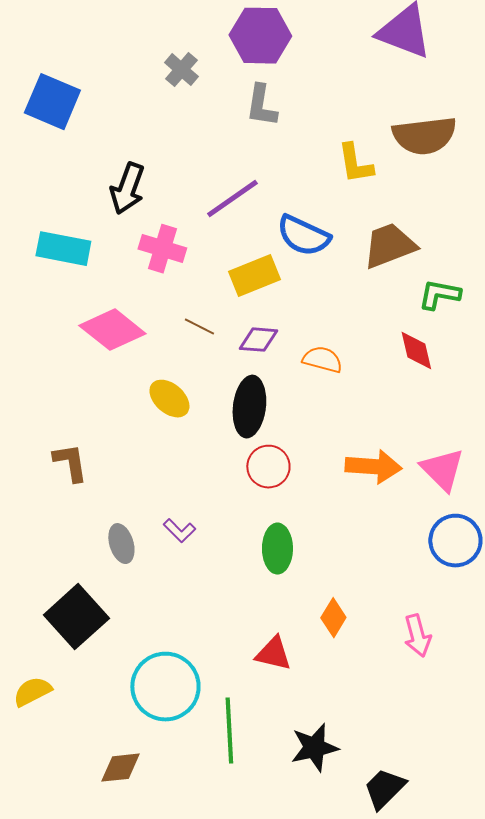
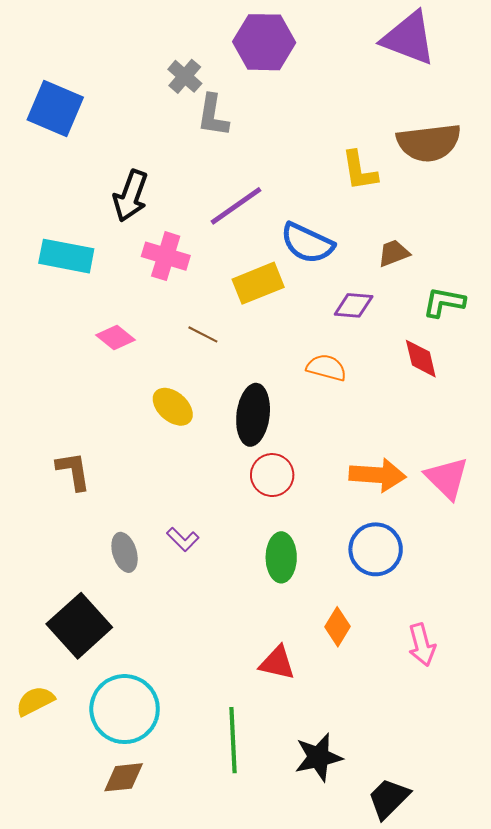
gray L-shape: (261, 106) -> (213, 115), moved
brown trapezoid: (389, 246) -> (394, 253), size x0.6
pink diamond: (112, 330) -> (115, 337), size x0.6
purple diamond: (258, 340) -> (354, 305), moved
blue circle: (455, 541) -> (376, 549), moved
cyan circle: (165, 687) -> (125, 709), moved

